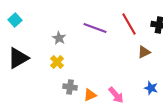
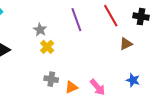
purple line: (95, 28) -> (76, 20), turned 50
yellow cross: (57, 62) -> (47, 47), moved

